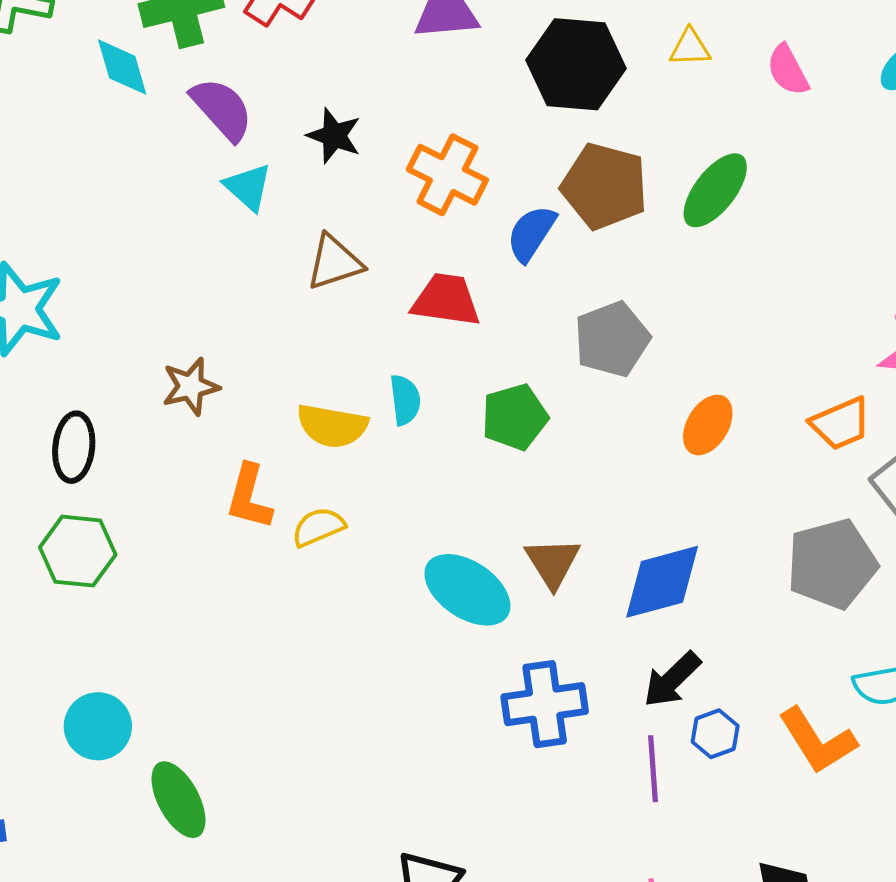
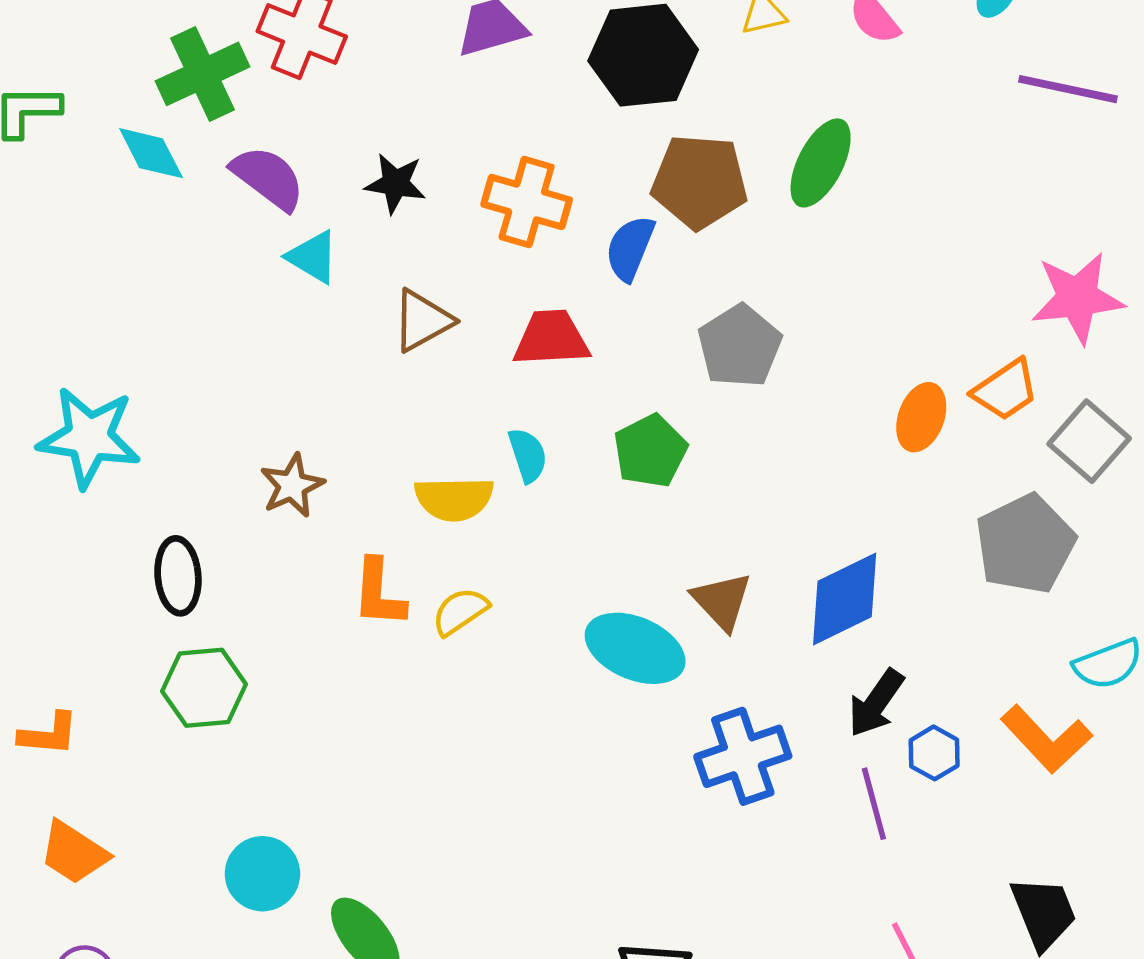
orange ellipse: (708, 425) -> (921, 417), moved

